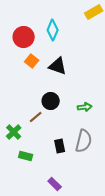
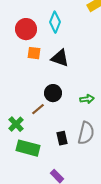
orange square: (32, 61) -> (34, 53), turned -32
green rectangle: (26, 156) -> (28, 148), size x1.6

